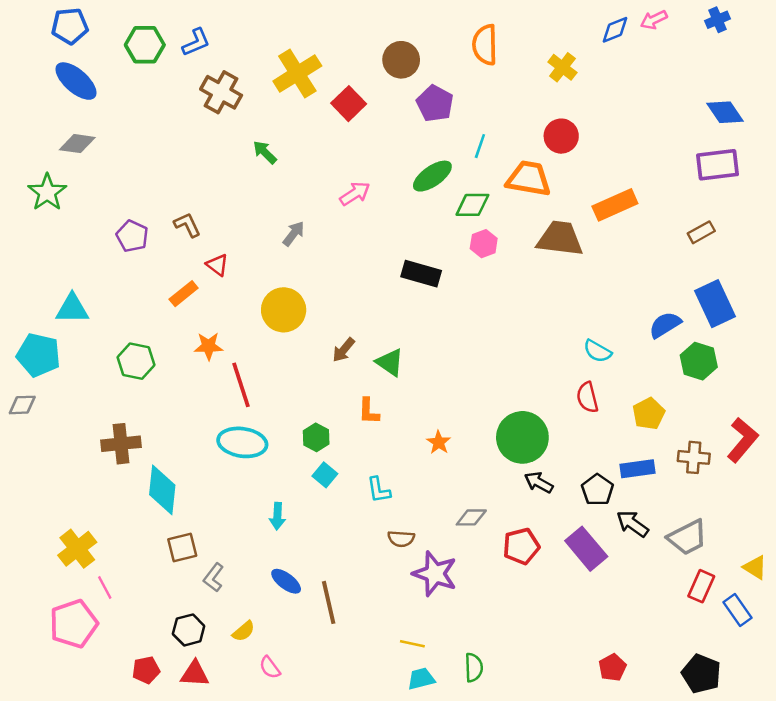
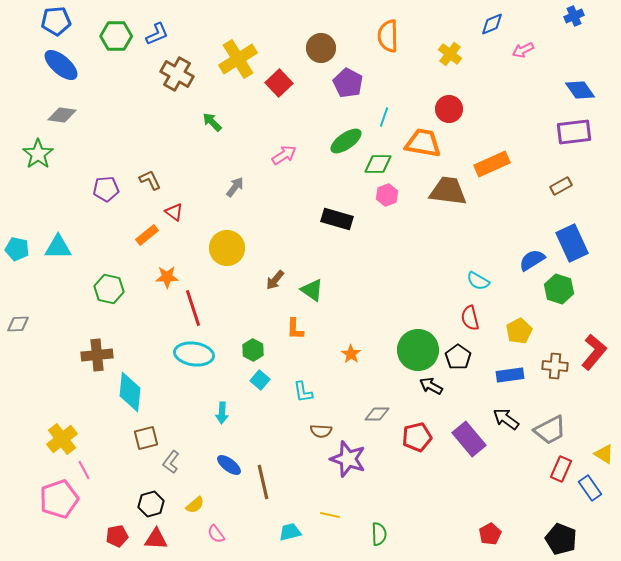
pink arrow: (654, 20) -> (523, 50), moved
purple pentagon: (132, 236) -> (106, 189), turned -30
cyan pentagon: (38, 355) -> (17, 249), moved, size x0.7
black pentagon: (597, 490) -> (458, 357), moved
cyan trapezoid: (421, 679) -> (290, 532), moved

